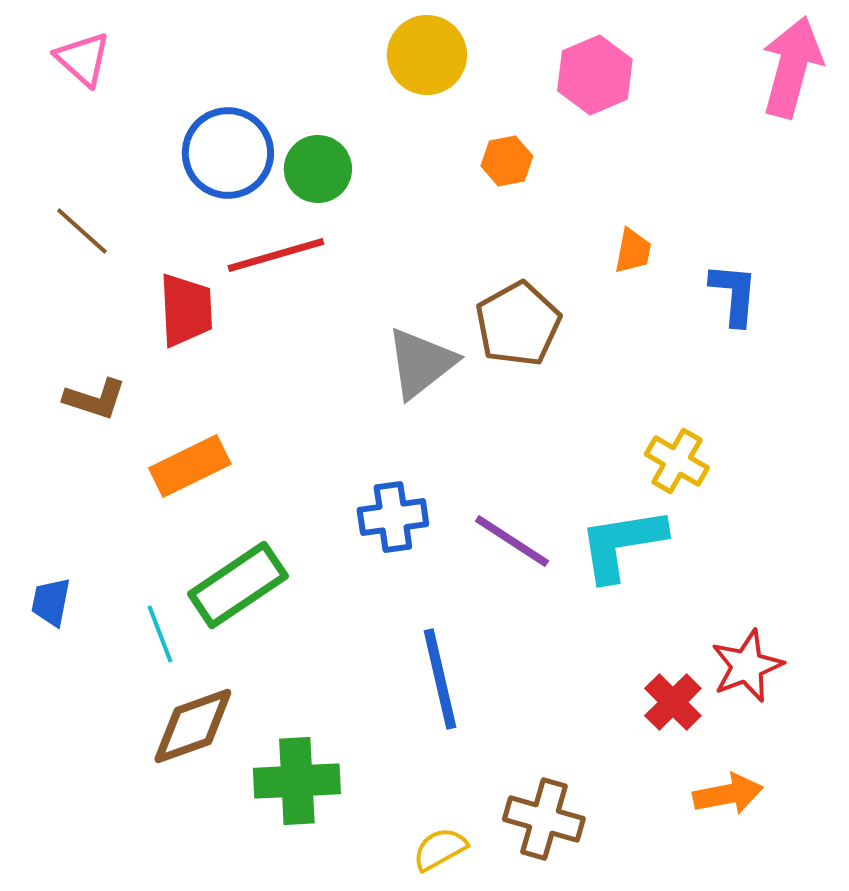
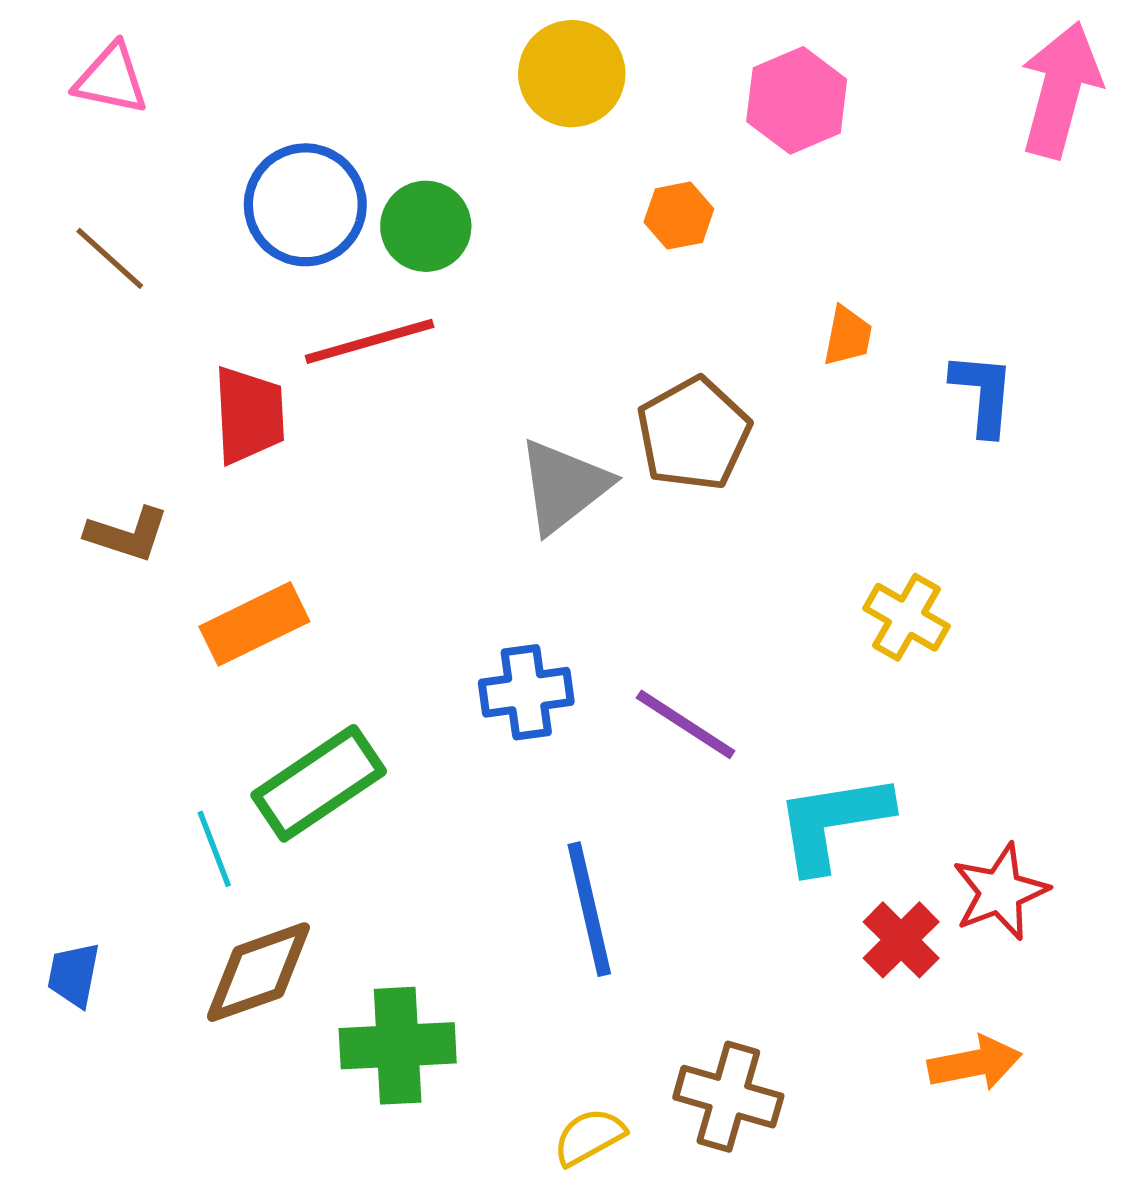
pink triangle: (83, 59) -> (111, 79), turned -30
brown line: (82, 231) -> (110, 258), moved
cyan L-shape: (622, 544) -> (833, 822), moved
blue trapezoid: (51, 602) -> (74, 975), moved

